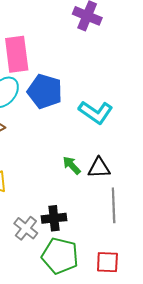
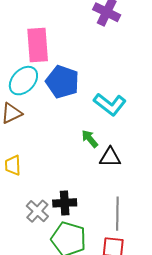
green arrow: (72, 165) -> (90, 139), moved
gray line: (114, 205) -> (117, 214), moved

